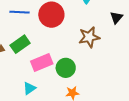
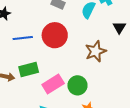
green rectangle: (20, 44) -> (29, 70), turned 30

